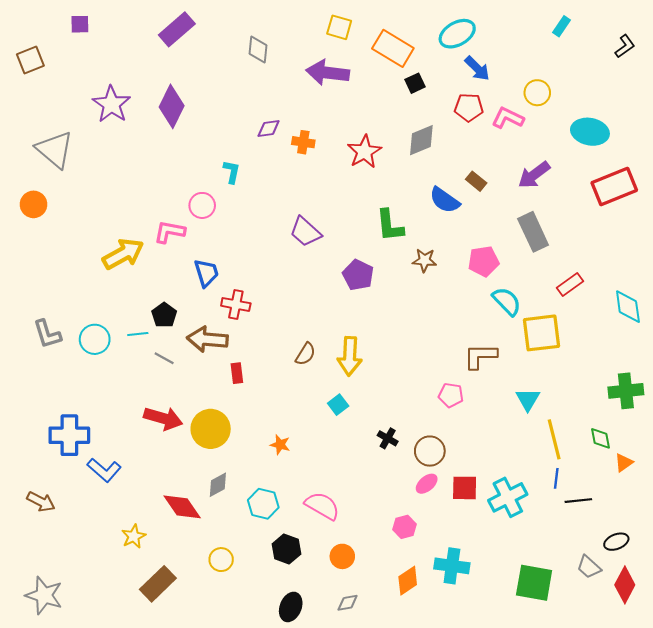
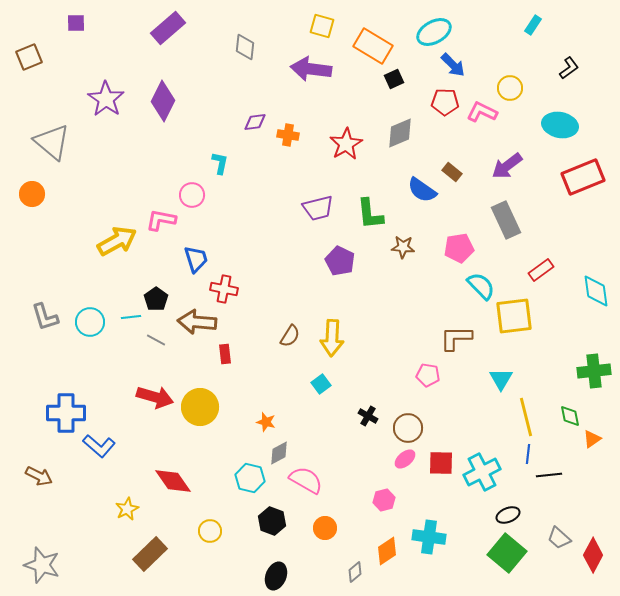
black L-shape: (625, 46) -> (569, 68), moved
purple trapezoid: (305, 232) -> (318, 208), moved, turned -56
gray diamond: (218, 485) -> (279, 453), moved
black ellipse: (616, 542) -> (508, 515), moved
green square: (534, 583) -> (507, 553), turned 30
gray diamond: (348, 603) -> (355, 572), moved, turned -30

